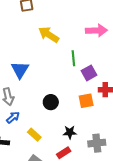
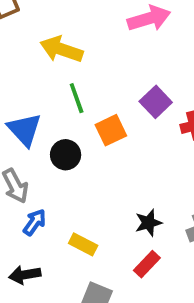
green line: (73, 58) -> (77, 98), moved
orange square: (86, 101) -> (111, 130), moved
black circle: (51, 102) -> (66, 155), moved

